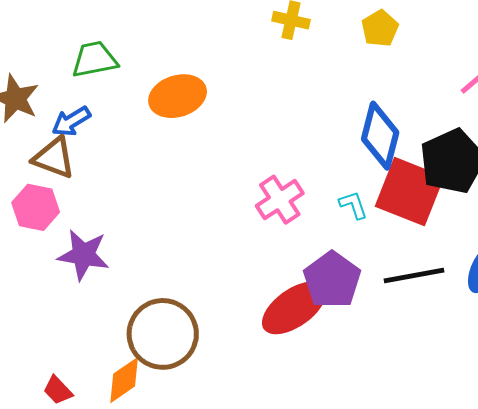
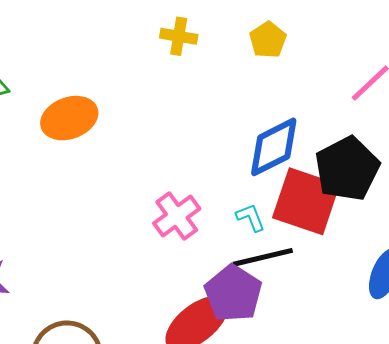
blue diamond: (380, 136) -> (274, 147), turned 52
black line: (414, 276) -> (263, 257), moved

